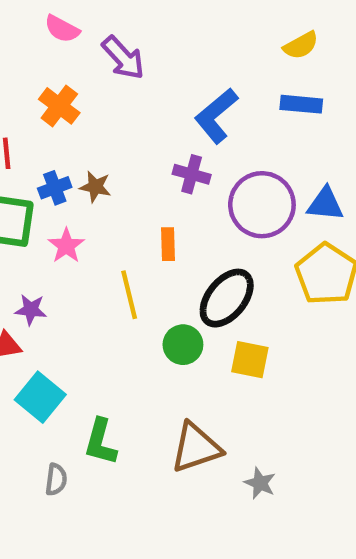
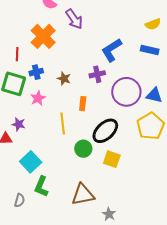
orange cross: (59, 106) -> (43, 36), size x1.4
purple cross: (192, 174) -> (97, 74), turned -35
brown star: (95, 187) -> (64, 79), moved
cyan square: (40, 397) -> (31, 162), moved

